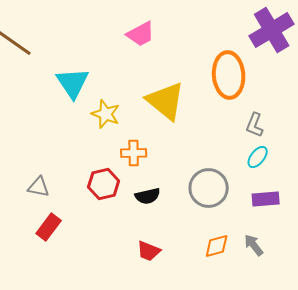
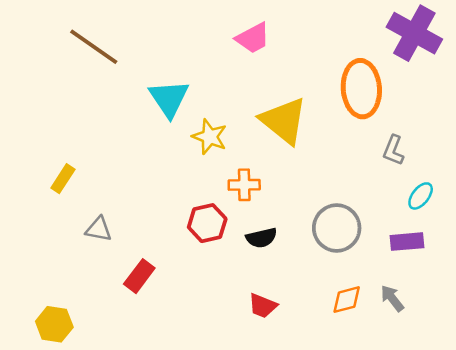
purple cross: (272, 30) -> (414, 33), turned -30
cyan ellipse: (258, 157) -> (421, 196), moved
gray triangle: (39, 187) -> (99, 229), moved

